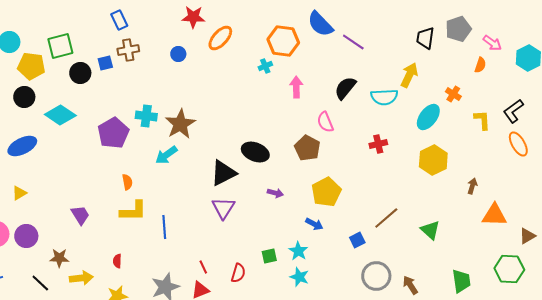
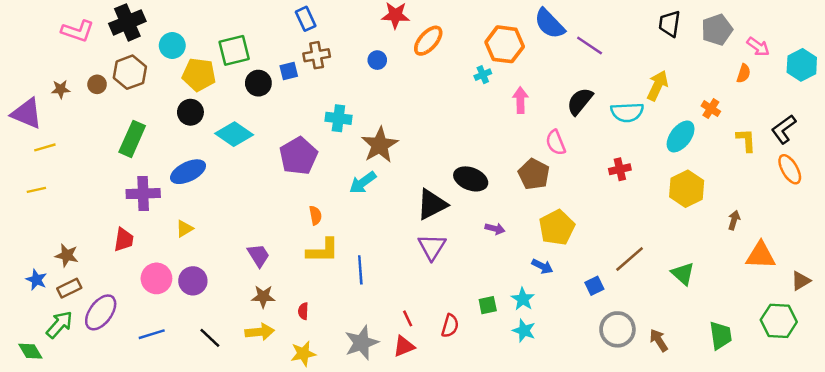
black trapezoid: (425, 38) -> (670, 24), moved
cyan cross: (146, 116) -> (338, 118), moved
brown star: (59, 258) -> (263, 297), moved

